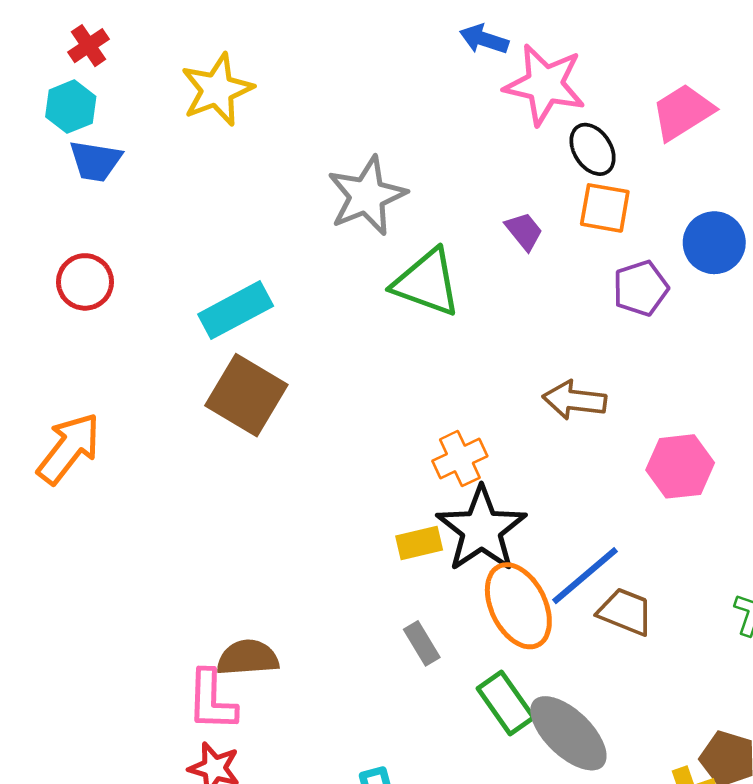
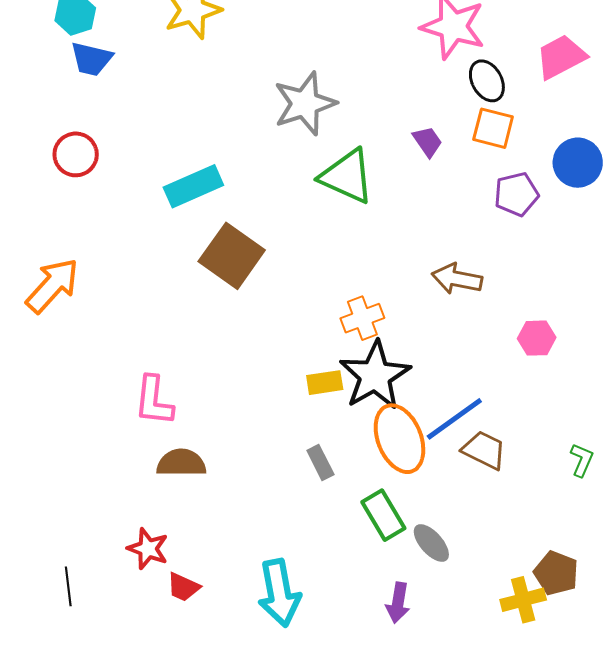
brown square: (246, 395) -> (232, 256), moved
pink hexagon: (680, 466) -> (537, 338), size x0.7
pink L-shape: (212, 700) -> (154, 401), moved
gray ellipse: (568, 733) -> (431, 543), size x0.6

